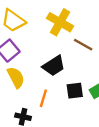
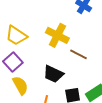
black trapezoid: (54, 66) -> (53, 74), turned 60

